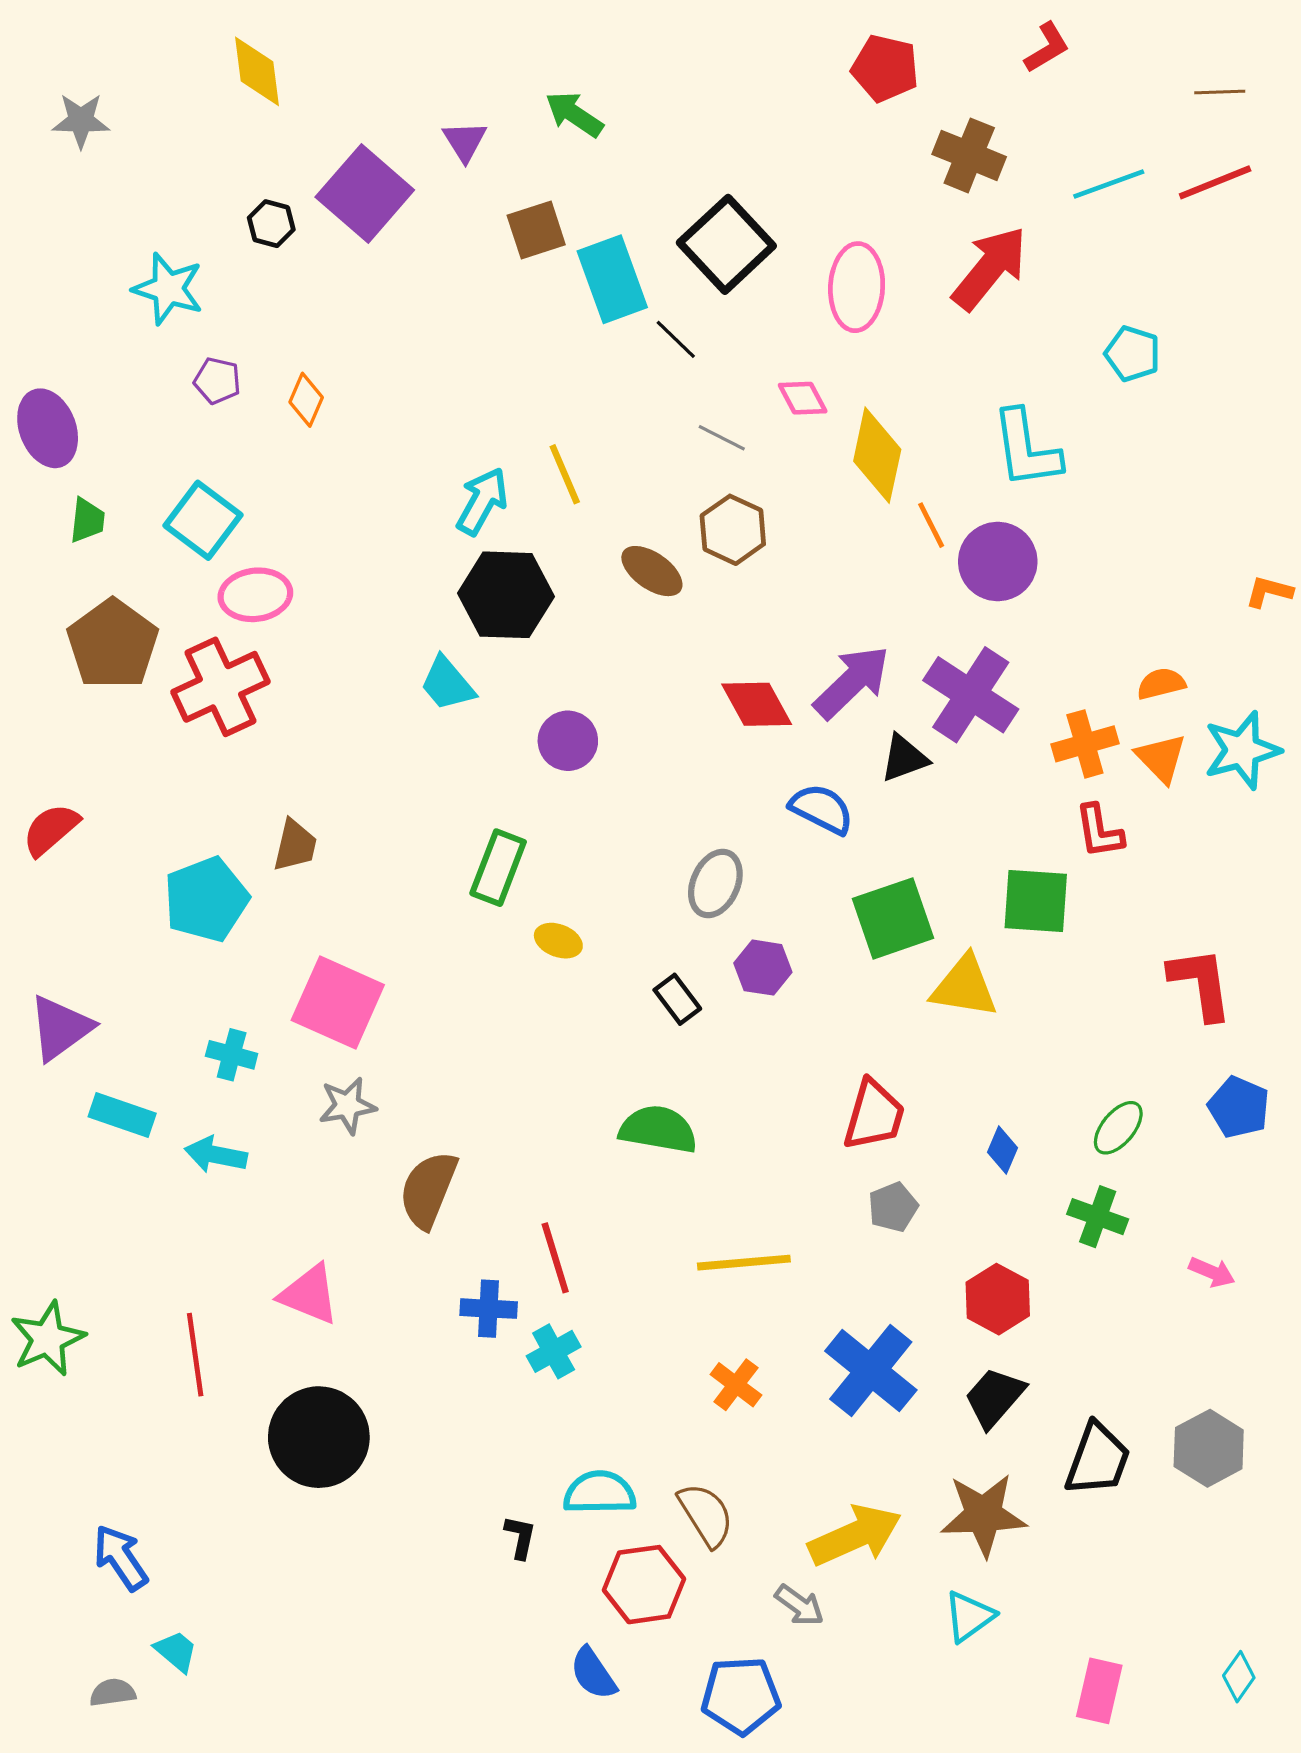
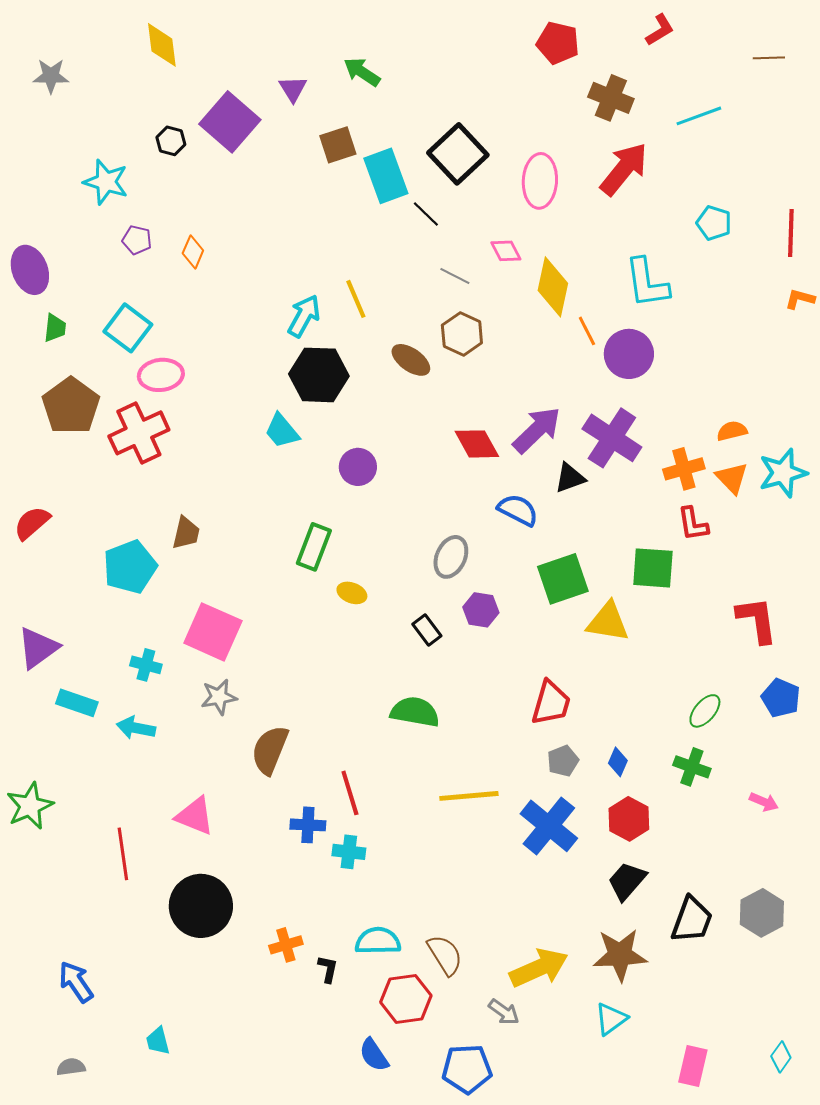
red line: (1215, 182) -> (791, 233), moved, turned -66
orange L-shape: (1269, 592) -> (800, 299), moved
blue diamond: (1002, 1150) -> (618, 762), moved
green star: (48, 1339) -> (30, 806), moved
cyan cross: (554, 1351) -> (349, 852), turned 36
blue cross: (871, 1370) -> (549, 826), moved
orange cross: (736, 1385) -> (286, 945), moved, turned 36
cyan trapezoid: (176, 1651) -> (158, 1041), moved, turned -144

